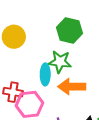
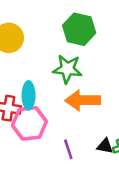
cyan ellipse: (45, 74) -> (29, 95), moved

